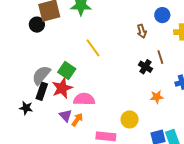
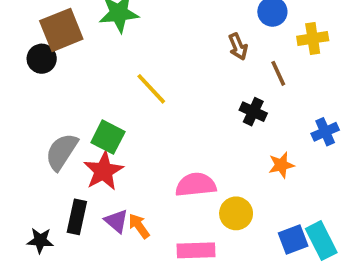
brown line: (160, 57) -> (278, 73), moved
black rectangle: (42, 91) -> (77, 217), moved
pink semicircle: (84, 99) -> (196, 185), moved
black star: (26, 108) -> (40, 240), moved
orange arrow: (77, 120) -> (139, 226), turned -64

